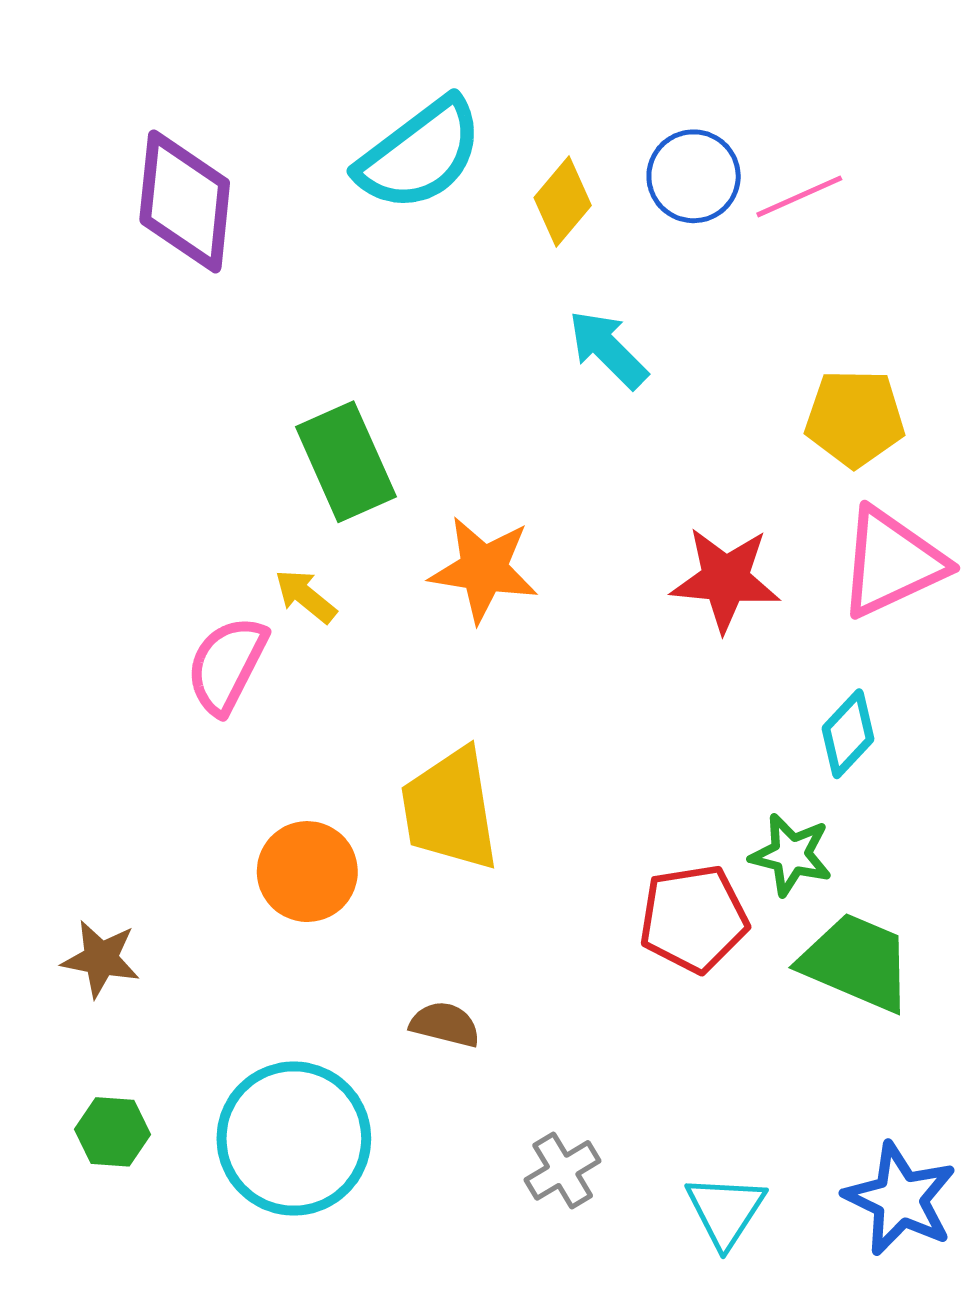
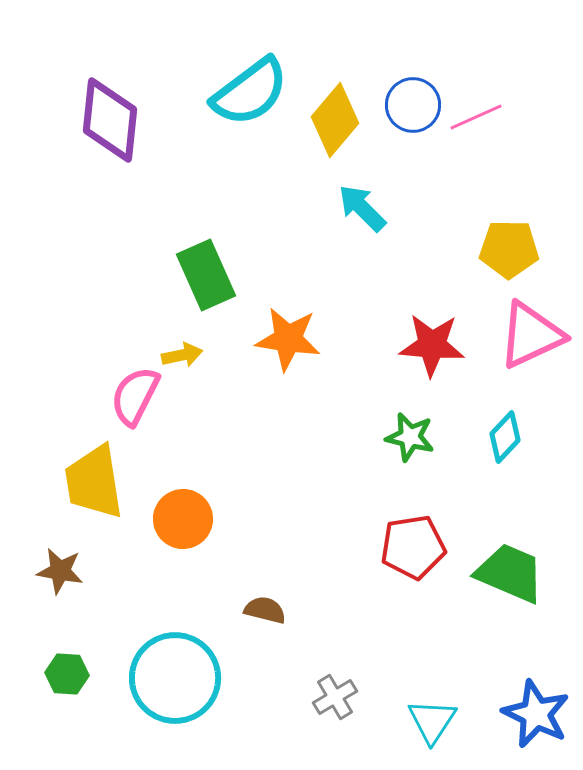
yellow diamond: (563, 201) -> (335, 120), size x1.4
yellow arrow: (306, 596) -> (182, 355), turned 129
yellow trapezoid: (450, 809) -> (94, 482), moved
green star: (791, 855) -> (410, 437), moved

